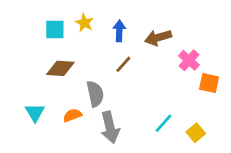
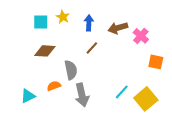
pink cross: (189, 60) -> (141, 36), moved
cyan triangle: (35, 113) -> (28, 96), moved, turned 35
yellow square: (196, 133) -> (146, 99), size x1.6

